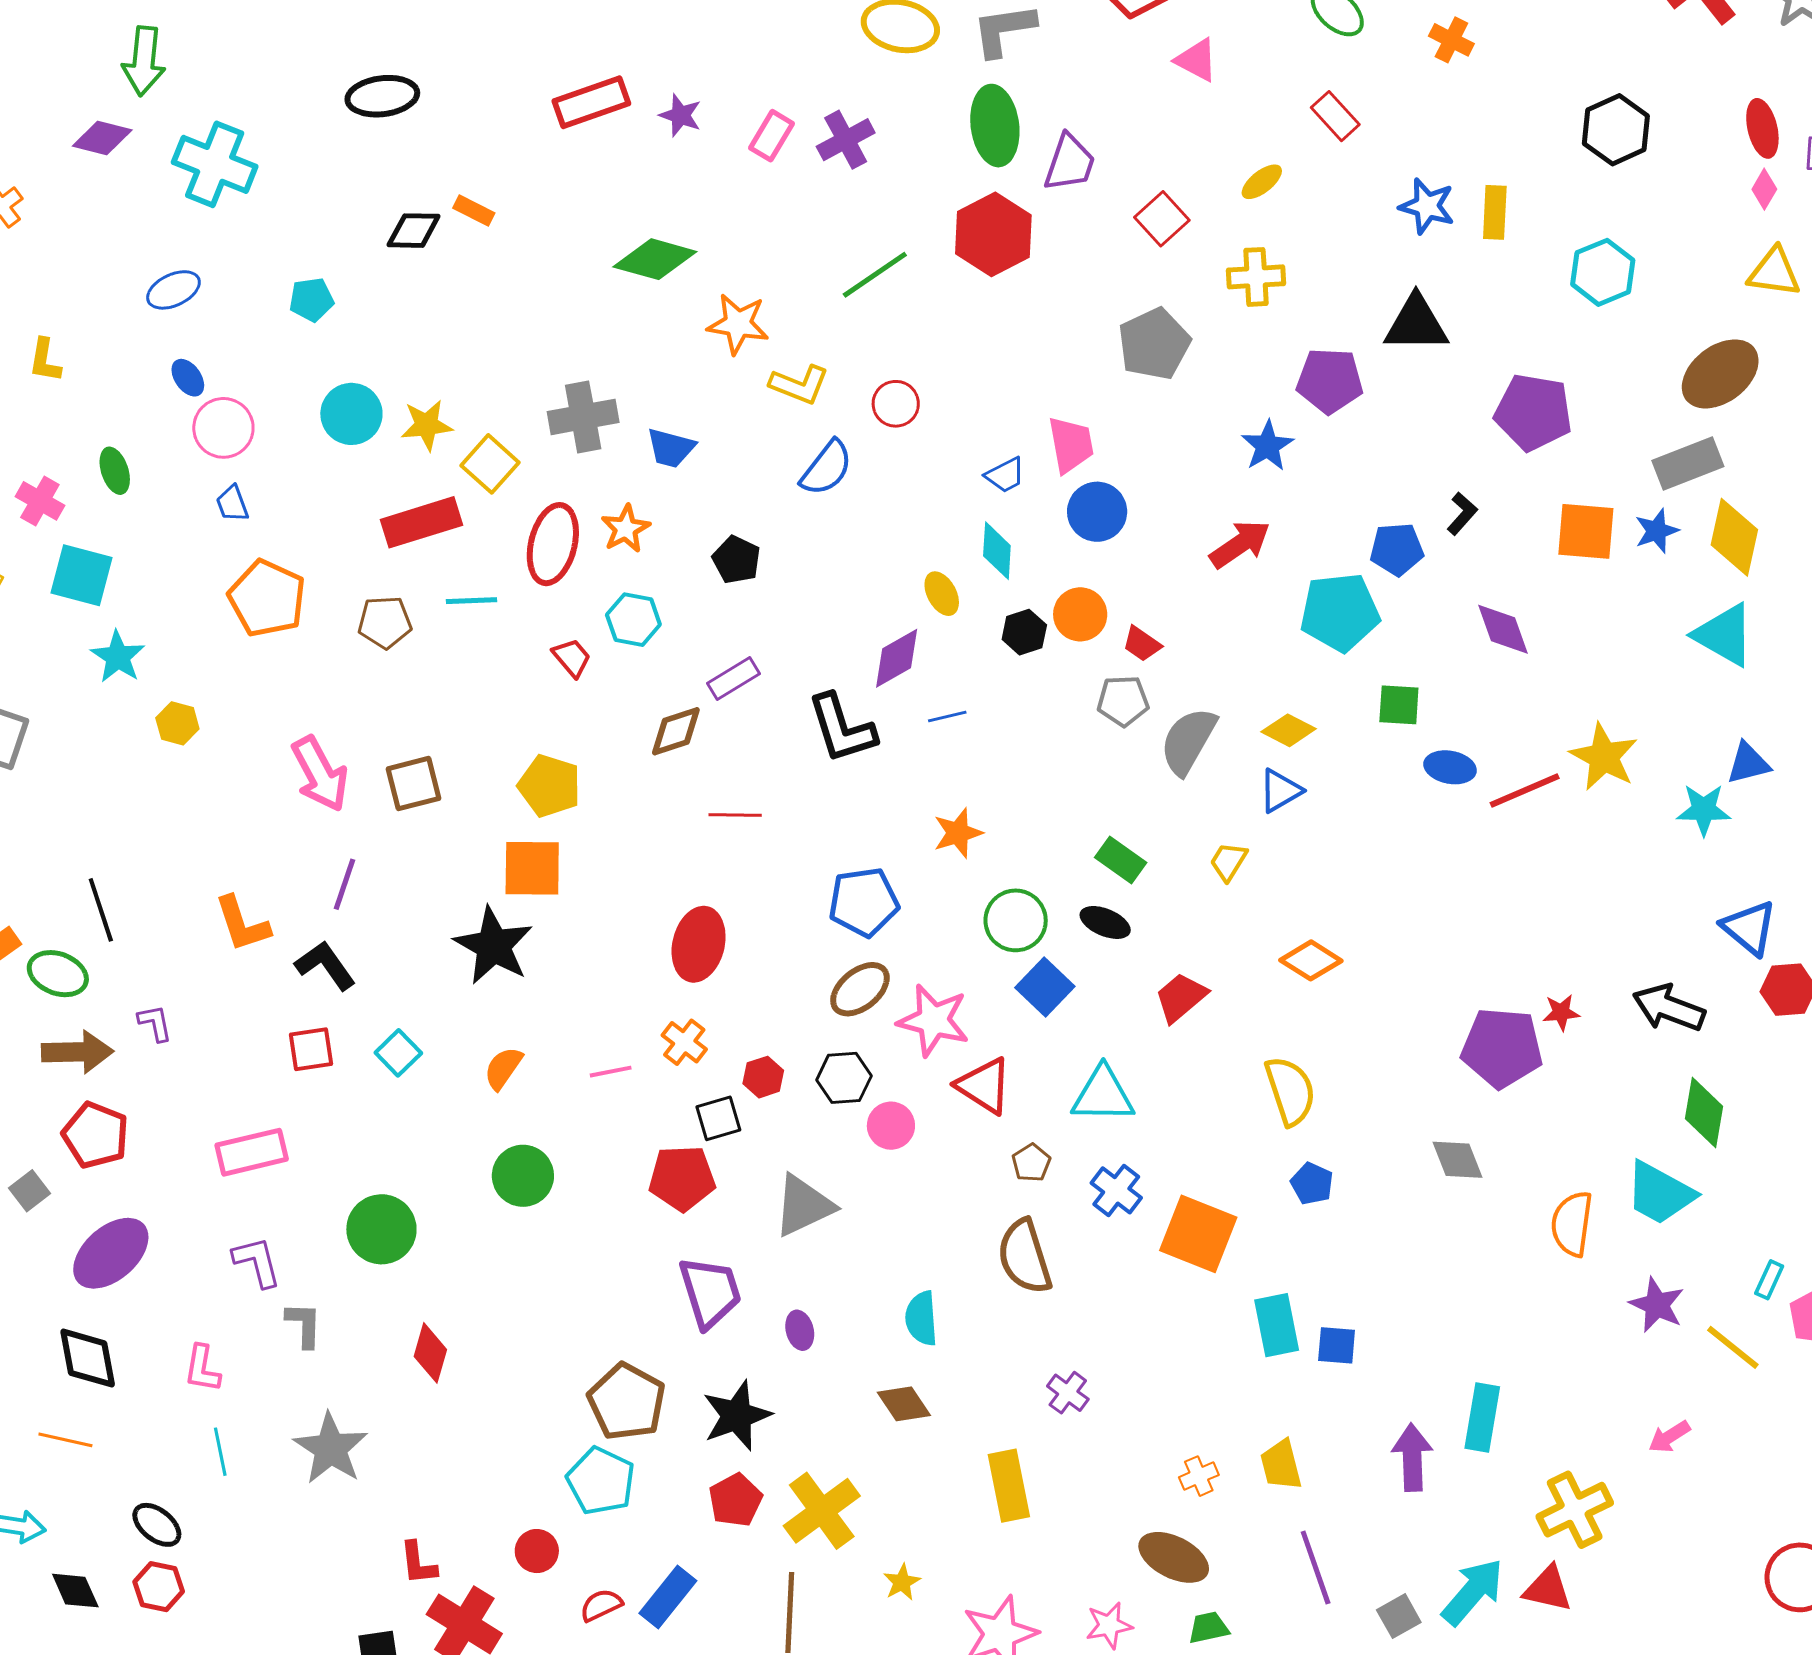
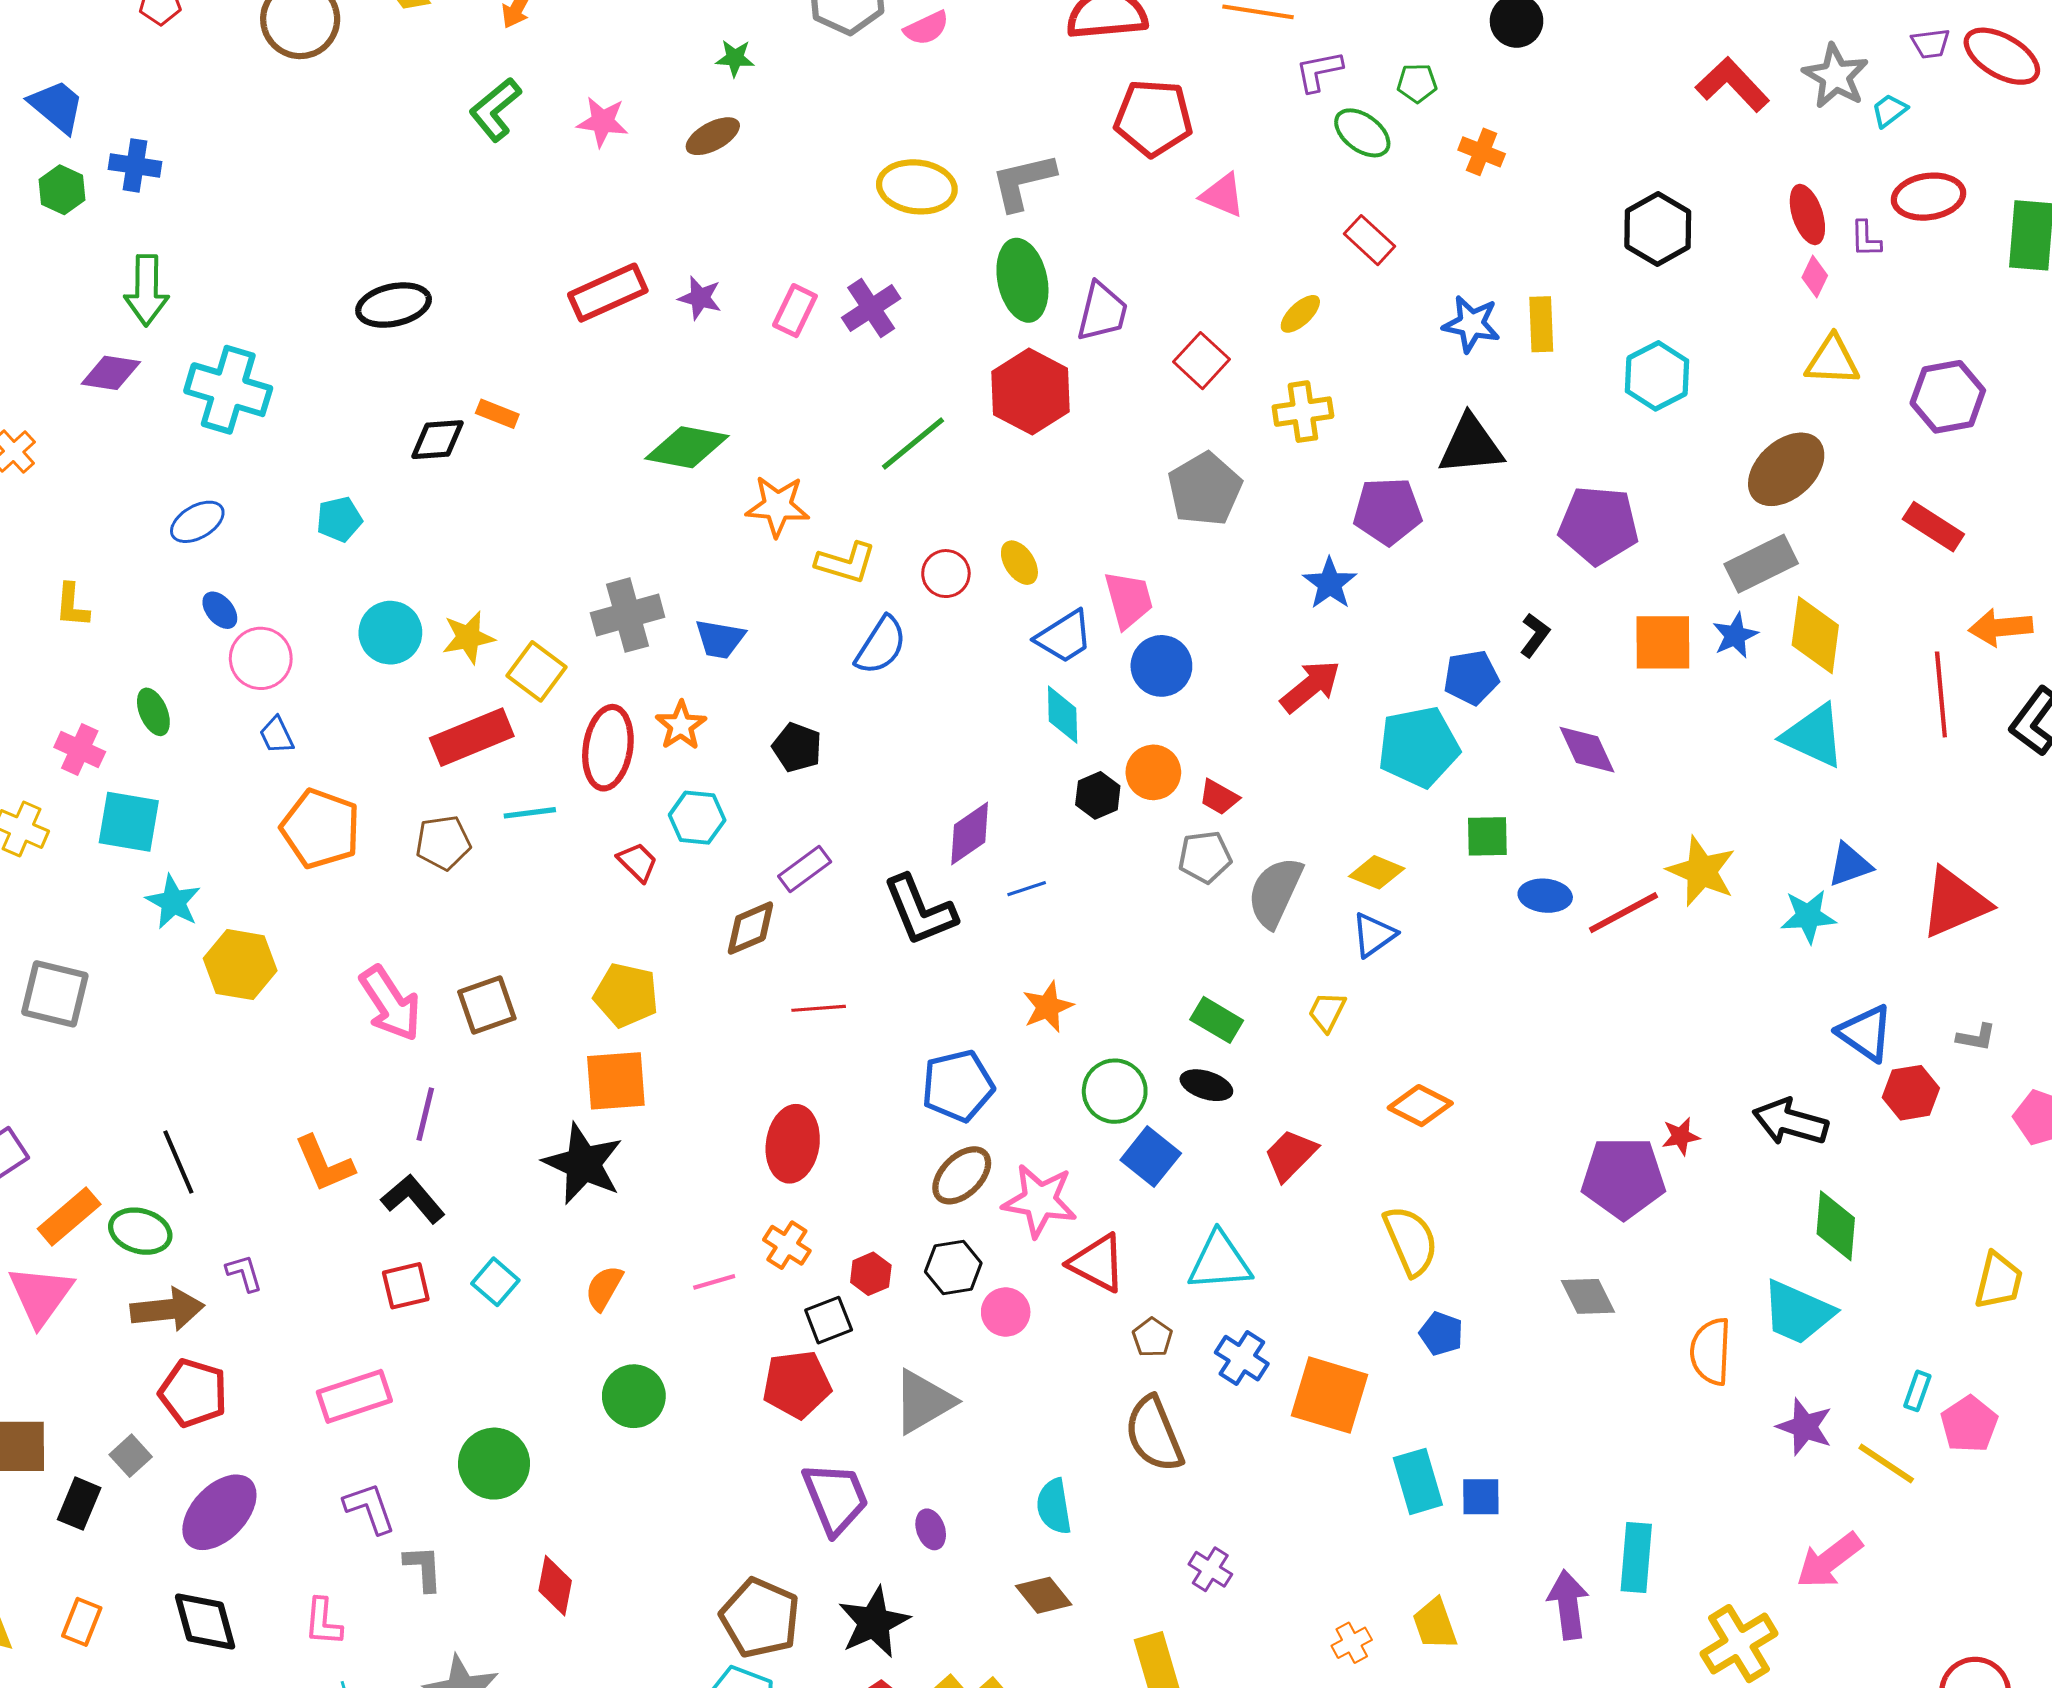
blue trapezoid: (1005, 475) -> (1064, 637), size x1.4
yellow ellipse: (942, 594) -> (1019, 563), moved
yellow hexagon: (177, 723) -> (240, 965), size x1.6
pink arrow: (1669, 1437) -> (1829, 1560), size x1.6

